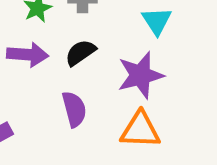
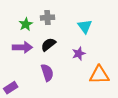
purple star: (140, 75) -> (79, 54), size x0.6
orange triangle: (140, 130) -> (99, 75), moved

